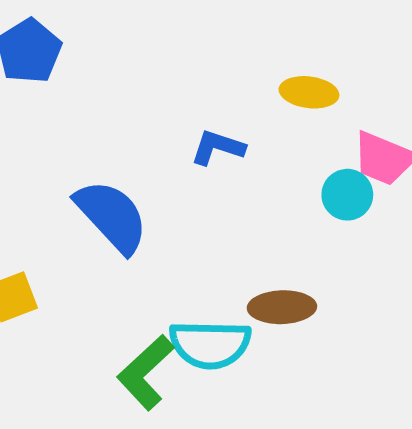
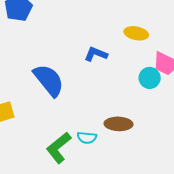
cyan semicircle: (210, 344) -> (87, 138), size x0.6

